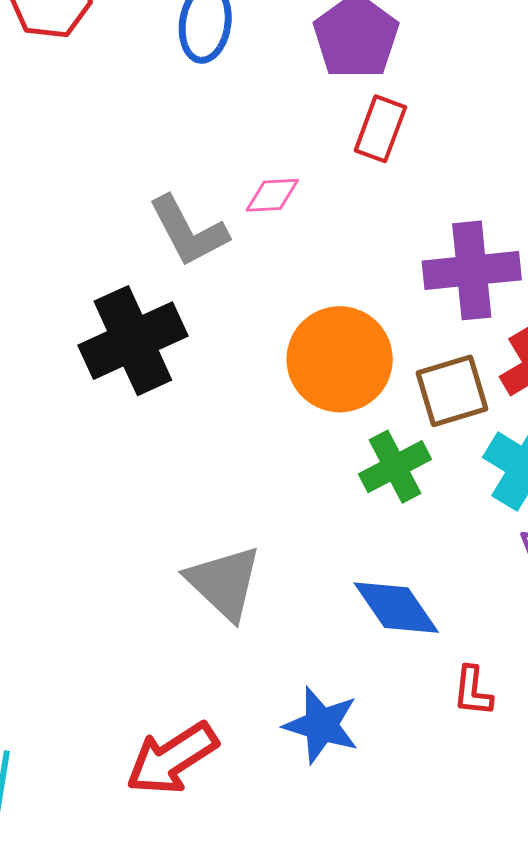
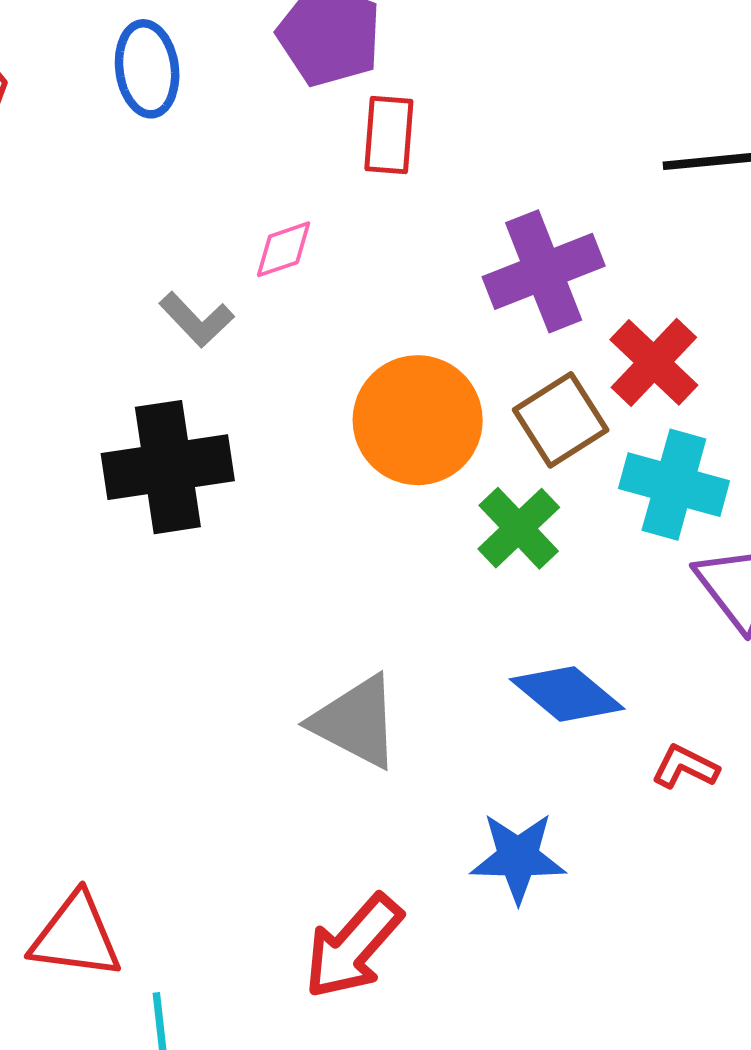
gray L-shape: (188, 231) -> (197, 320), size x0.7
black cross: (133, 341) -> (168, 467), turned 32
red L-shape: (473, 691) -> (685, 767), turned 126

